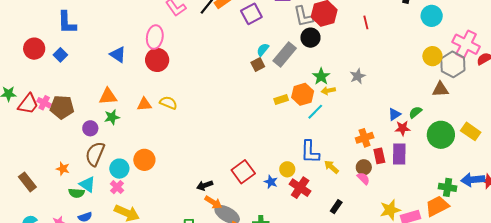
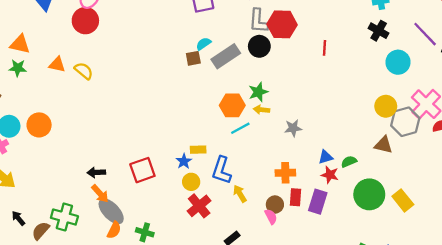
gray star: (358, 76) -> (293, 128), moved
yellow rectangle: (281, 99) -> (198, 150), moved
blue star: (271, 182) -> (184, 161), moved

